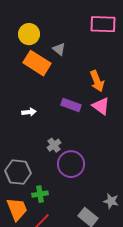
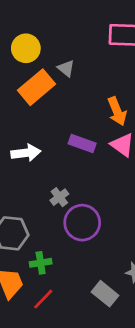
orange rectangle: (37, 63) -> (37, 87), turned -72
white arrow: (29, 112) -> (26, 153), size x1.5

